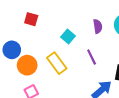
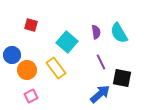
cyan square: (68, 37) -> (67, 42), size x1.5
purple line: (92, 57) -> (101, 62), moved

